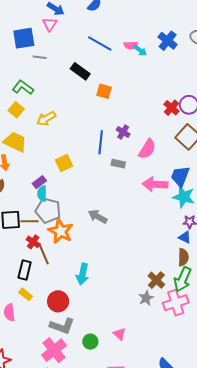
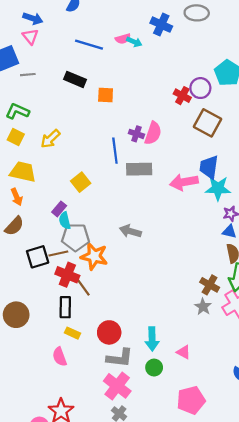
pink semicircle: (147, 149) -> (153, 133), moved
gray rectangle: (118, 164) -> (139, 169), size x1.6
red cross: (33, 242) -> (67, 275), size x1.5
cyan arrow: (83, 274) -> (152, 339), moved

